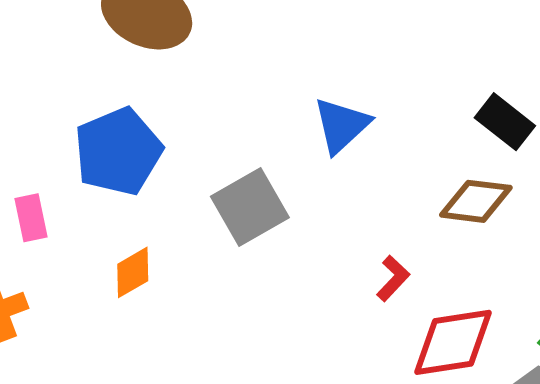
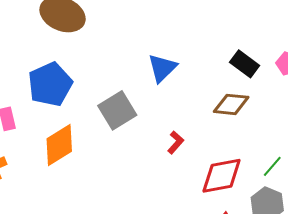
orange diamond: (133, 272) -> (59, 145), size x1.6
red L-shape: (393, 278) -> (176, 142), moved

